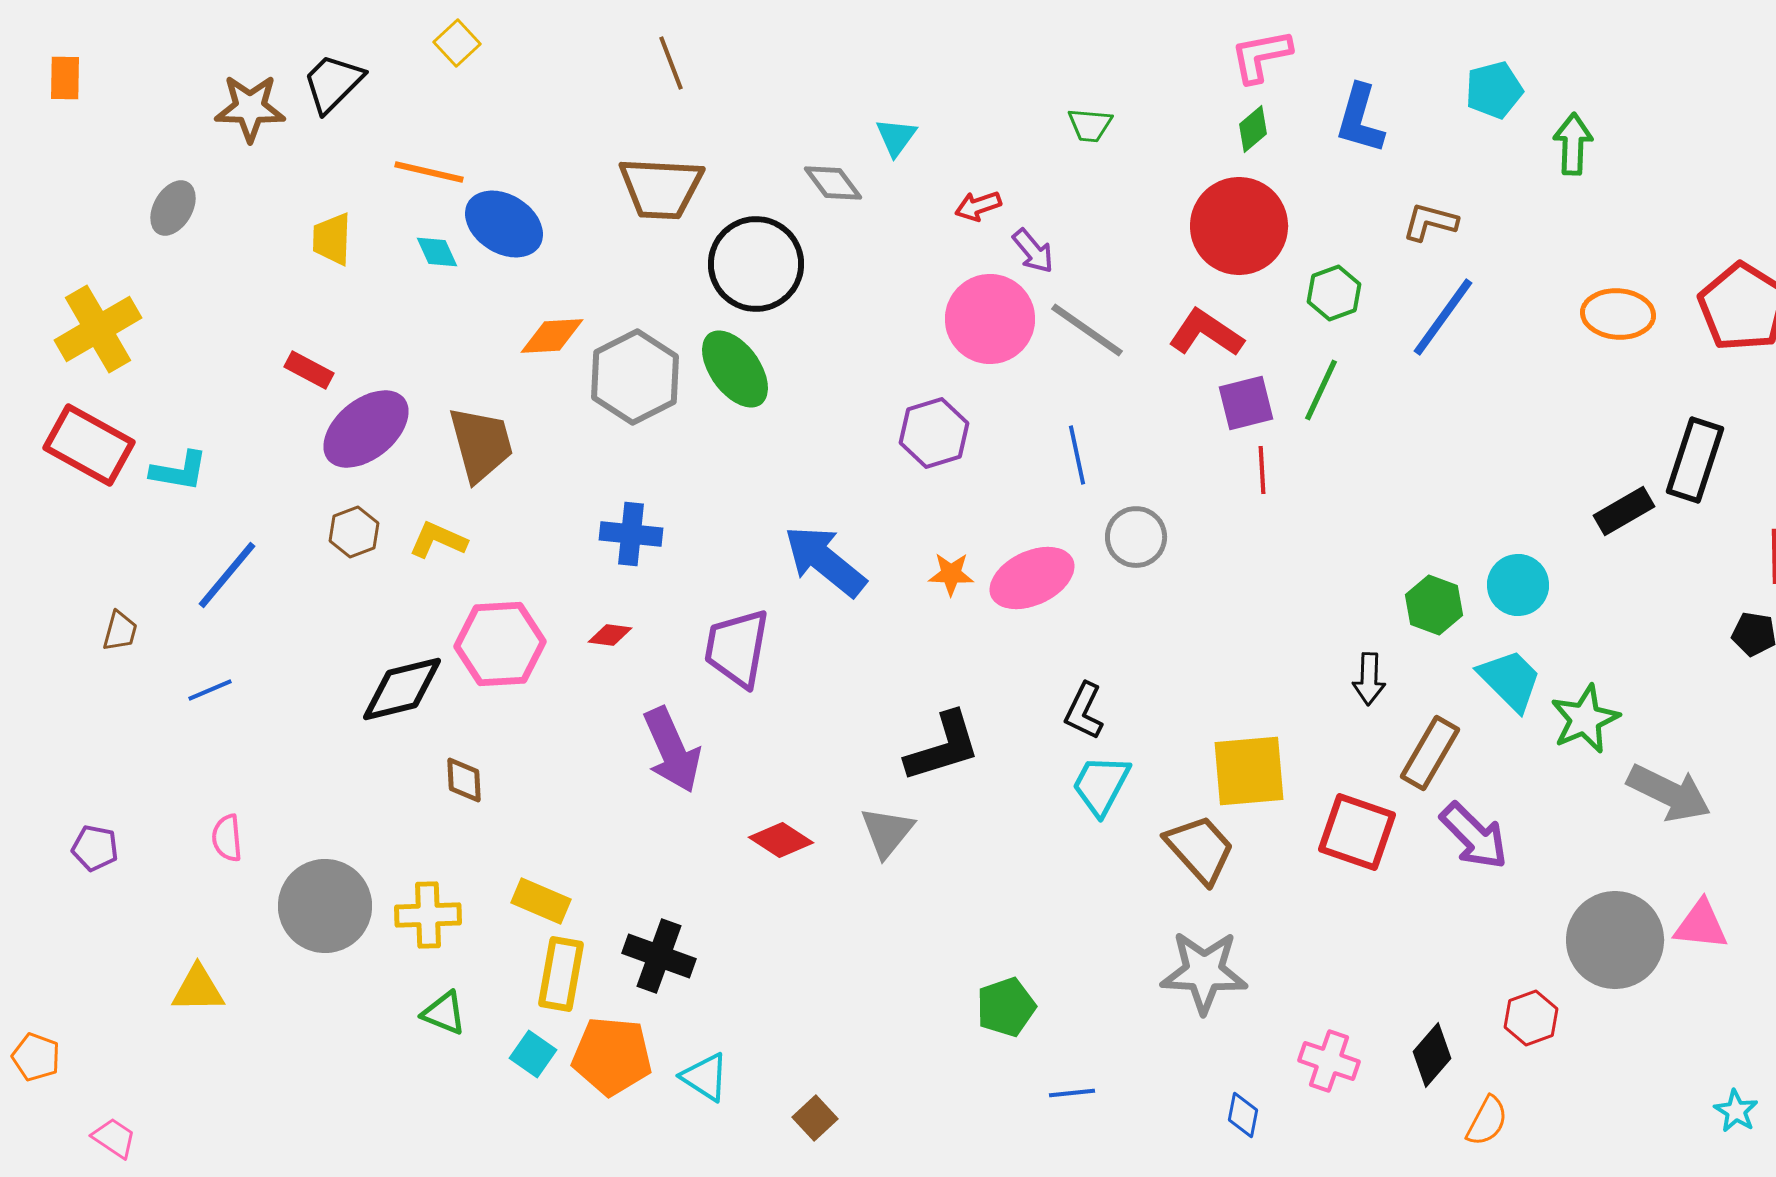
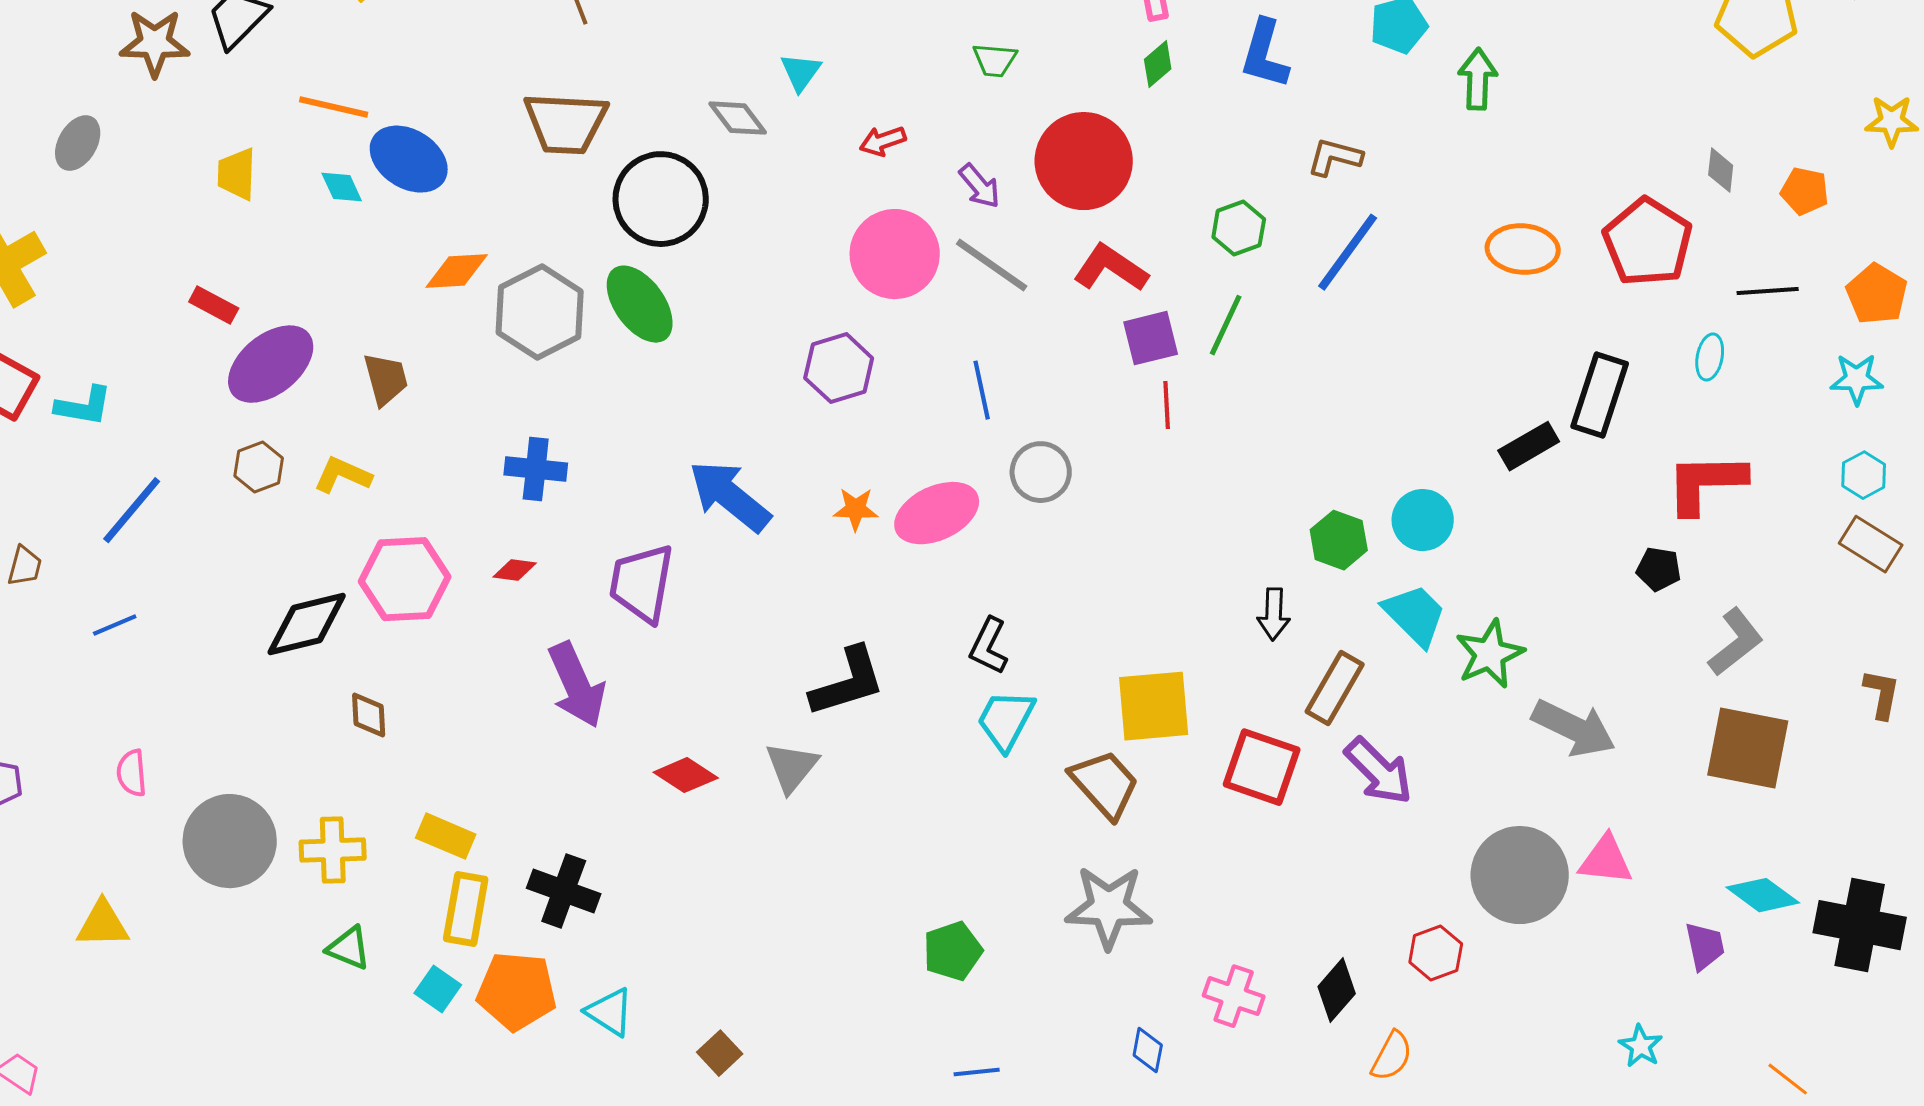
red circle: (1239, 226) -> (1084, 161), moved
purple arrow: (1033, 251) -> (980, 186), moved
brown trapezoid: (481, 444) -> (386, 379), size x0.7
green pentagon: (1006, 1007) -> (953, 951), moved
blue line: (1072, 1093) -> (977, 1072), moved

